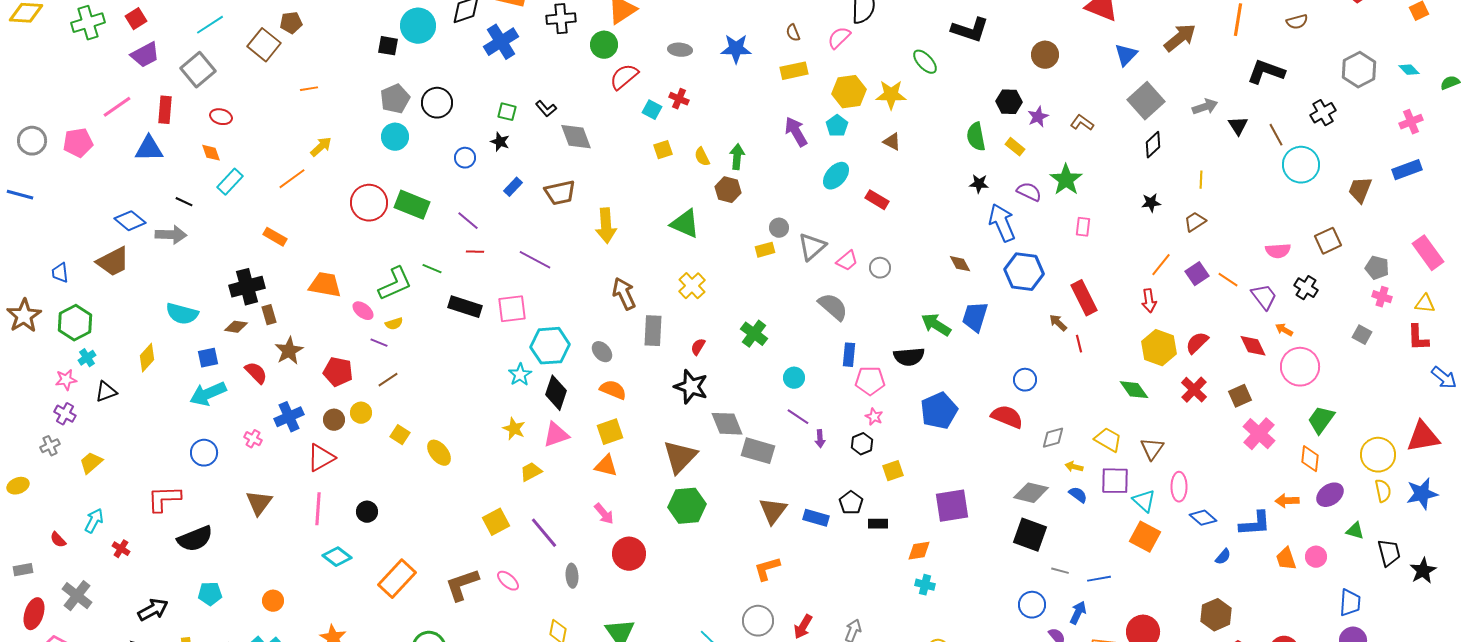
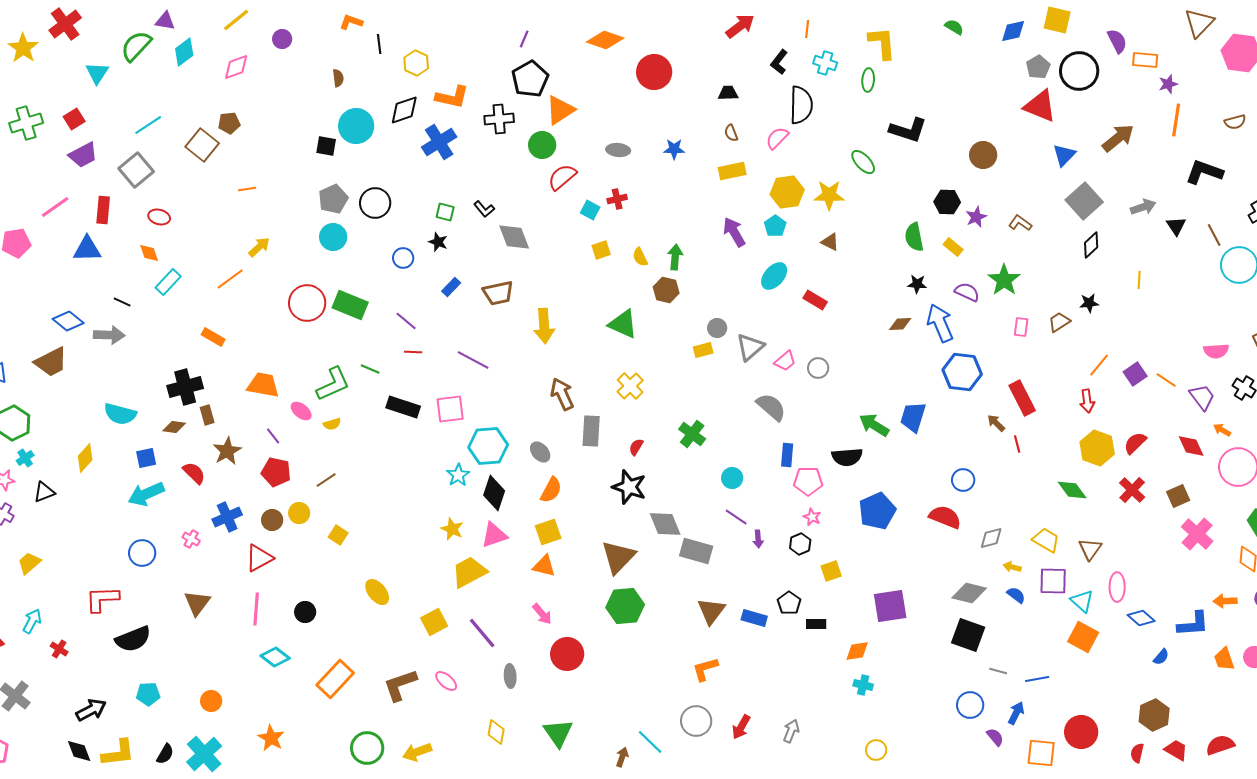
blue star: (736, 49) -> (674, 149), size x0.7
red cross: (679, 99) -> (617, 199), turned -36
brown trapezoid: (1195, 222) -> (1059, 322), moved
brown diamond: (960, 264) -> (900, 324), moved, turned -65
purple line: (379, 343) -> (273, 436), moved, turned 30
orange semicircle: (613, 390) -> (551, 490), turned 96
yellow ellipse: (439, 453) -> (377, 592), moved
yellow trapezoid: (531, 472) -> (469, 572), size x1.6

